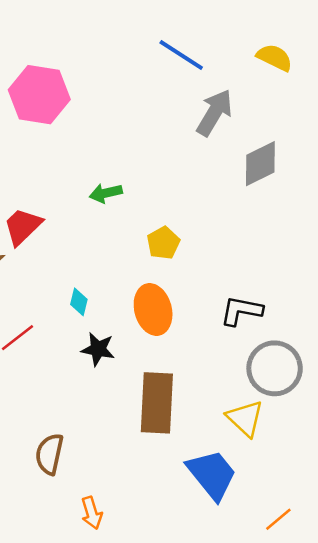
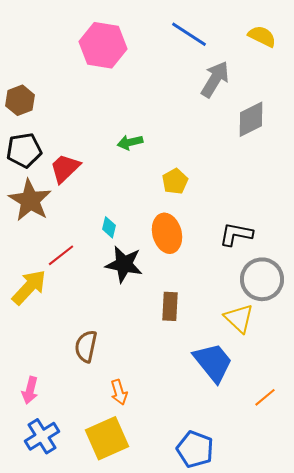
pink hexagon: (39, 95) -> (103, 45), moved
black star: (98, 349) -> (124, 264), size x1.4
brown rectangle: (157, 403) -> (170, 306), size x0.6

